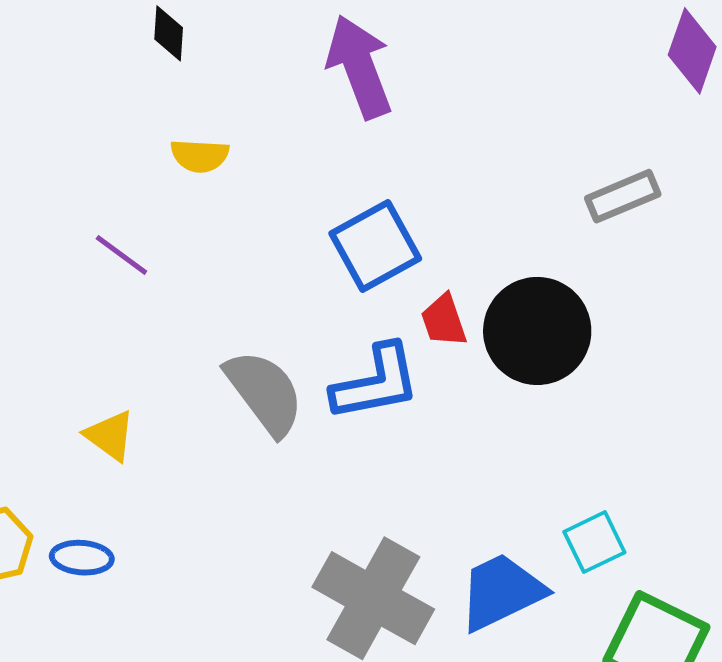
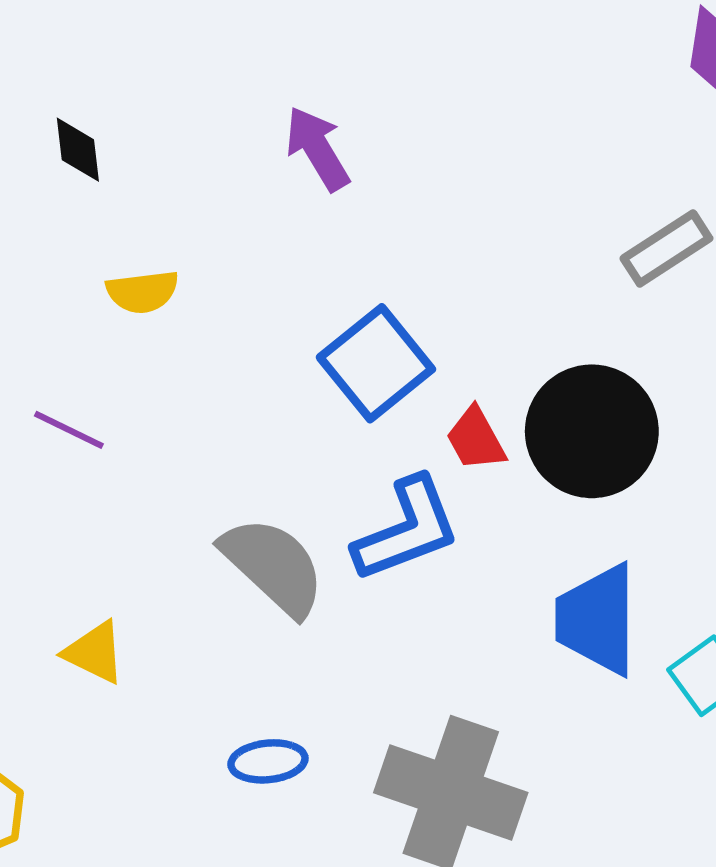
purple arrow: (359, 67) -> (317, 149), size x0.7
blue ellipse: (82, 558) -> (268, 761), moved
blue trapezoid: (501, 592) -> (597, 620), moved, turned -54

